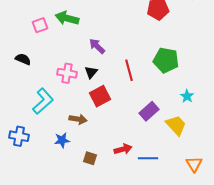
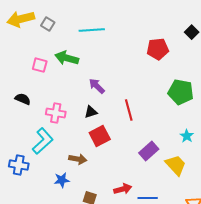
pink square: (40, 25) -> (40, 65), turned 35
green pentagon: (166, 60) -> (181, 92), moved
black triangle: (91, 72) -> (91, 112), turned 32
pink cross: (67, 73) -> (56, 113), moved
blue cross: (19, 136) -> (19, 165), moved

